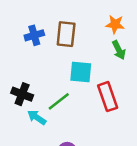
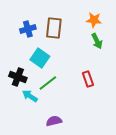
cyan square: (81, 72) -> (40, 58), moved, turned 30
red rectangle: (108, 97) -> (88, 79), size x0.7

